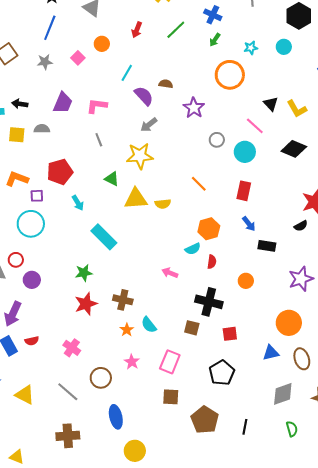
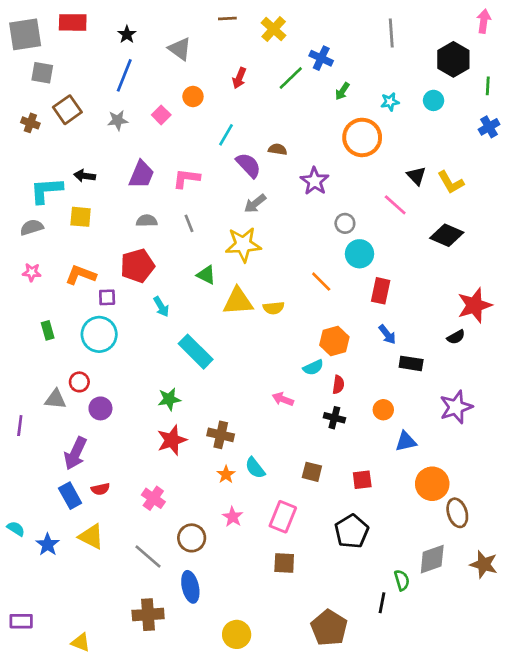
blue cross: (213, 15) -> (321, 58), moved
gray semicircle: (42, 129) -> (147, 221), moved
cyan circle: (245, 152) -> (360, 254), moved
black cross: (209, 302) -> (334, 418), moved, size x0.6
orange circle: (289, 323) -> (432, 484), moved
blue triangle: (271, 353) -> (406, 441), moved
yellow triangle: (25, 395) -> (91, 537), moved
blue ellipse: (116, 417) -> (190, 587), moved
brown pentagon: (205, 420) -> (329, 628), moved
green semicircle: (292, 429) -> (402, 580), moved

